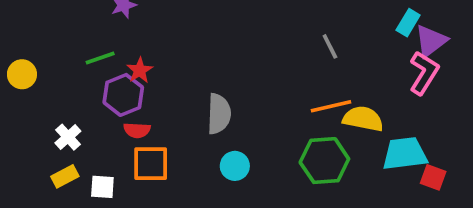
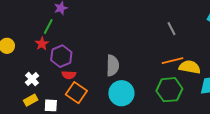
green line: (100, 58) -> (48, 26), moved, turned -42
red star: (140, 70) -> (42, 44), moved
orange square: (151, 164) -> (76, 93), turned 35
cyan circle: (235, 166) -> (121, 93), size x1.6

